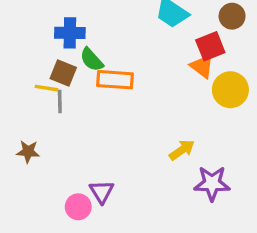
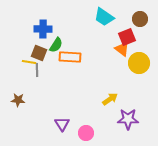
green semicircle: (92, 60) -> (56, 45), turned -105
pink circle: (78, 207) -> (86, 133), moved

